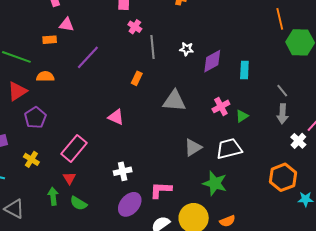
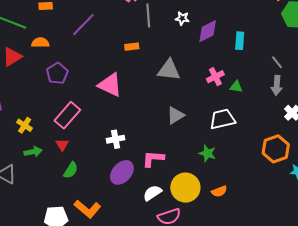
orange rectangle: (137, 78) -> (132, 47), turned 56
green triangle: (242, 116) -> (236, 87), turned 40
pink triangle: (116, 117) -> (110, 85), size x1.5
purple pentagon: (35, 118) -> (57, 73), moved
gray triangle: (193, 147) -> (175, 115), moved
green star: (215, 183) -> (207, 153), size x0.7
green arrow: (53, 196) -> (33, 152), moved, turned 84
green semicircle: (78, 203) -> (71, 170), turned -90

